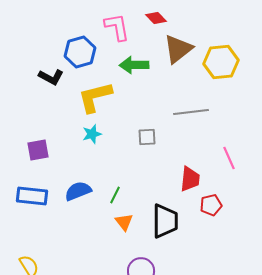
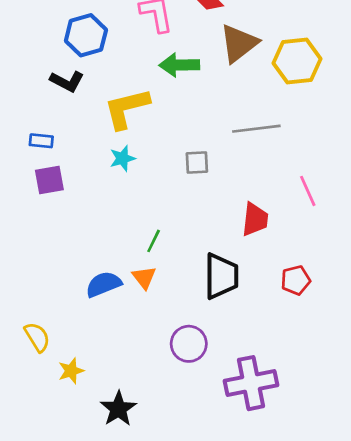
blue hexagon: (80, 52) -> (86, 35), moved
blue semicircle: (78, 191) -> (104, 284), moved
blue rectangle: (32, 196) -> (41, 141), moved, size x0.6
red pentagon: (211, 205) -> (296, 280), moved
orange triangle: (124, 222) -> (144, 277), moved

